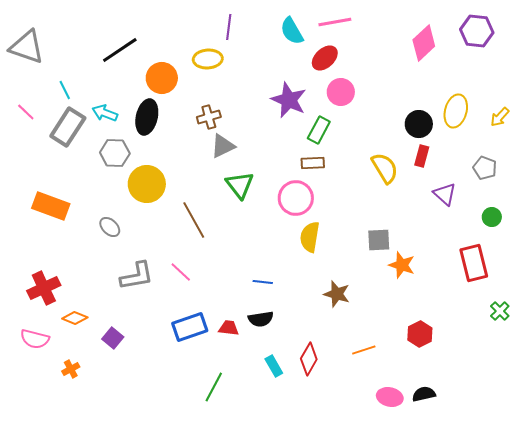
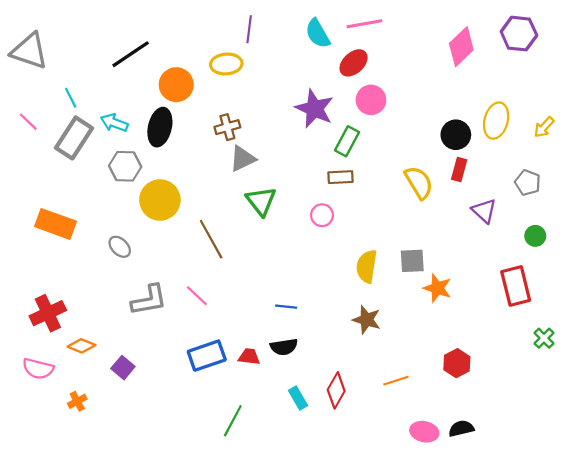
pink circle: (296, 198) -> (322, 215), size x0.6
yellow semicircle: (310, 237) -> (367, 266), moved

